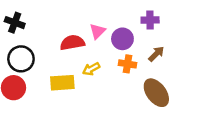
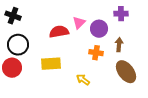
brown arrow: (156, 54) -> (119, 45), moved, turned -40
orange cross: (127, 64) -> (96, 53), moved
yellow arrow: (91, 69) -> (83, 80), moved, turned 64

